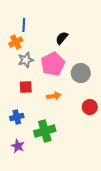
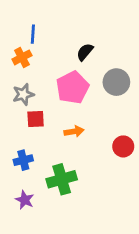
gray star: (26, 60) -> (23, 94), moved
gray circle: (81, 73) -> (116, 82), moved

